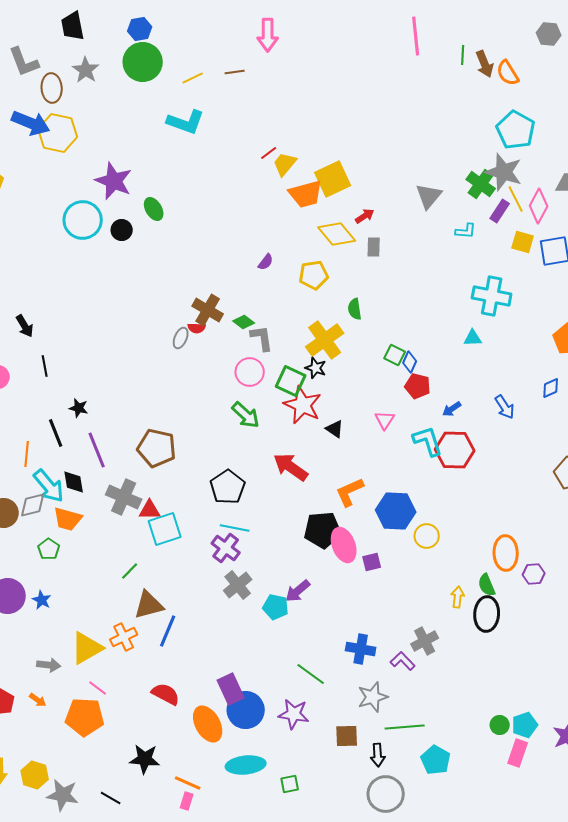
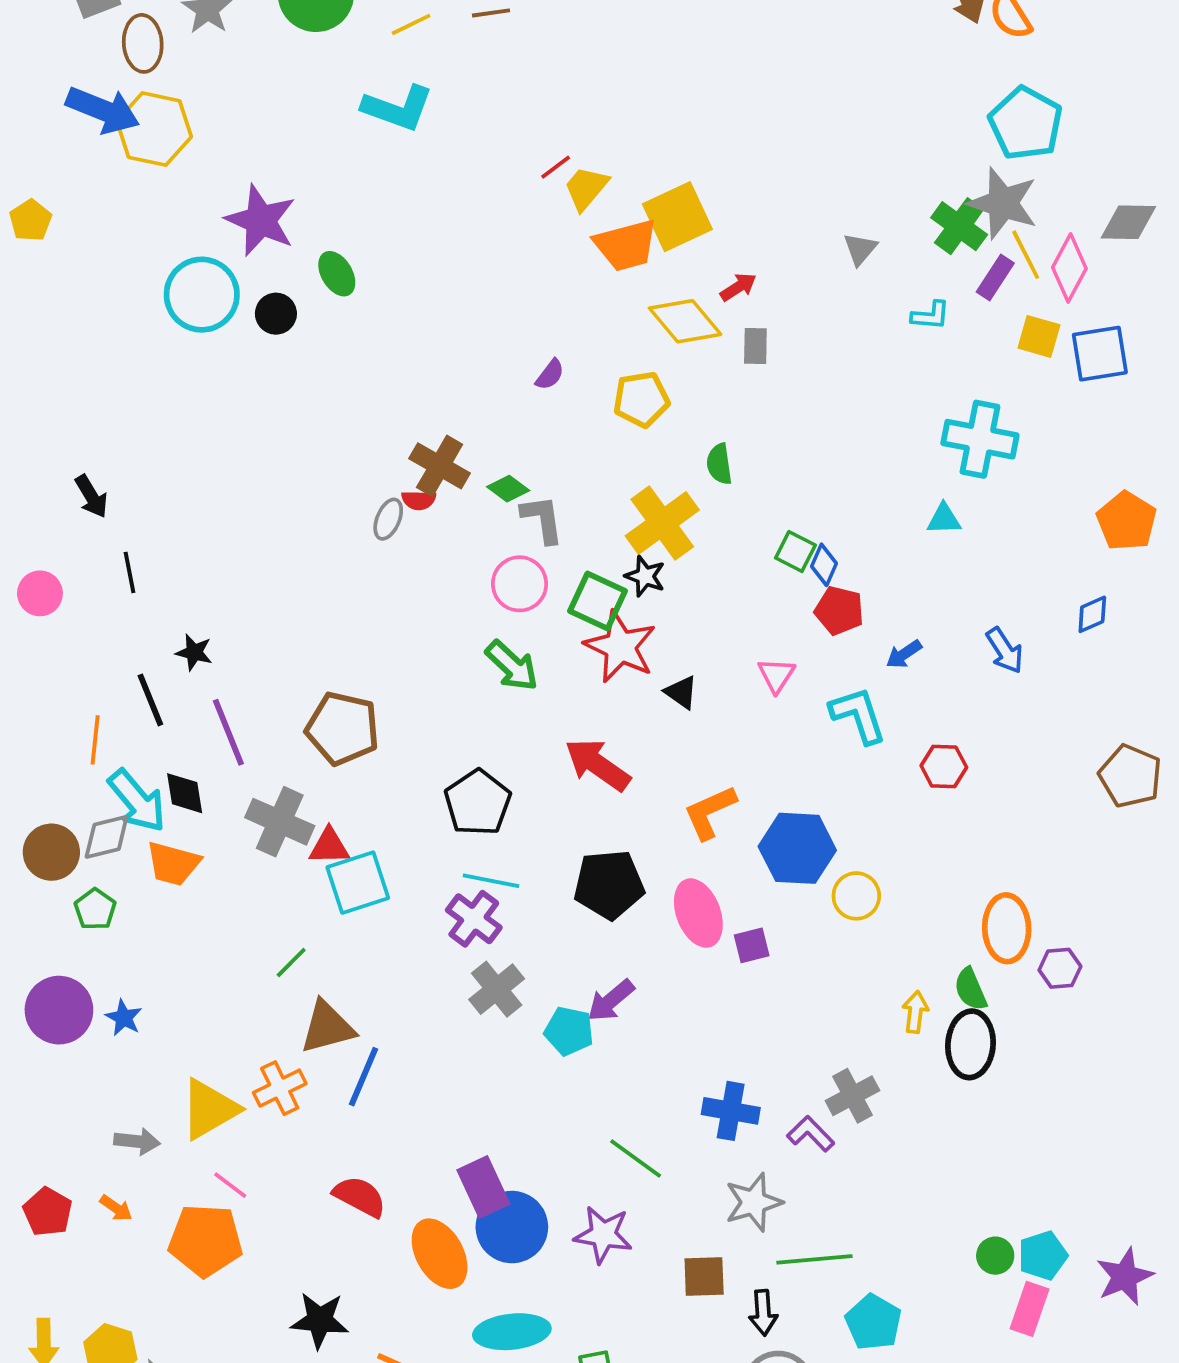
gray triangle: (429, 196) -> (860, 249), size x0.7
red hexagon: (455, 450) -> (944, 767), moved, size x0.6
black pentagon: (323, 530) -> (609, 885), moved
green pentagon: (49, 549) -> (95, 909), moved

